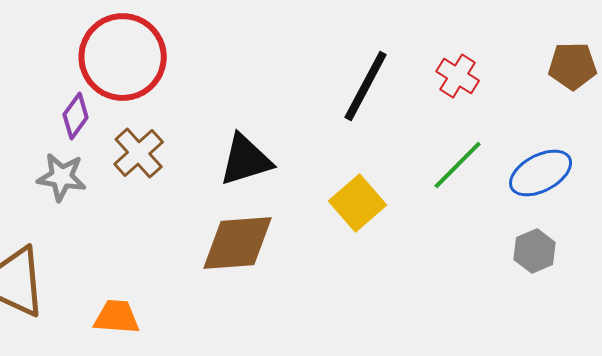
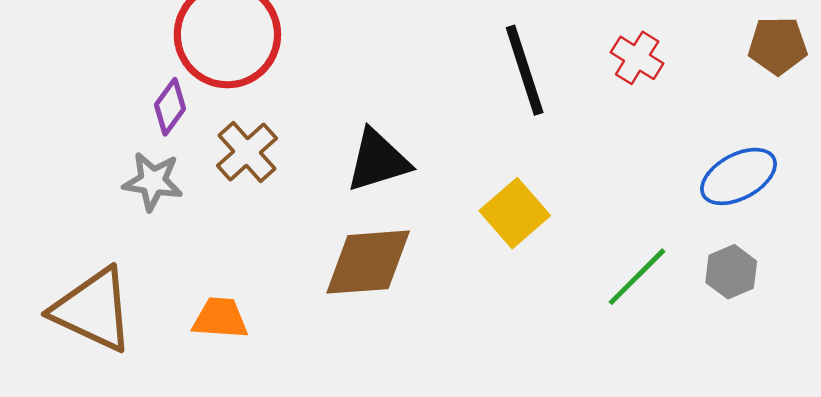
black line: (366, 86) -> (525, 70), turned -46
green line: (458, 165) -> (637, 277), moved
orange trapezoid: (117, 317) -> (220, 318), moved

